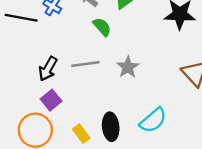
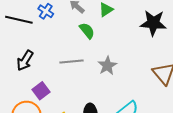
black arrow: (48, 69) -> (25, 60), moved

